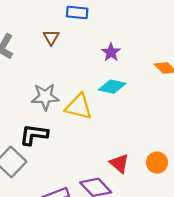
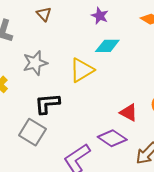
gray star: (45, 97) -> (35, 63), moved
yellow triangle: (79, 107) -> (82, 70), turned -32

